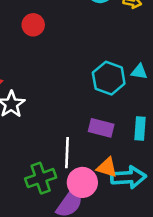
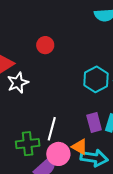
red circle: (33, 25) -> (45, 45), moved
purple rectangle: (101, 128) -> (94, 123), moved, turned 48

